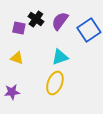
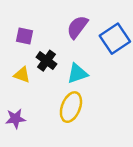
black cross: (36, 19) -> (46, 61), moved

